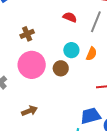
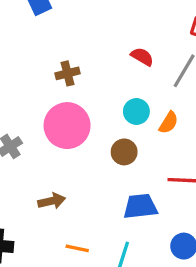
brown circle: (61, 68) -> (124, 152), moved
blue trapezoid: (91, 116) -> (140, 206), moved

